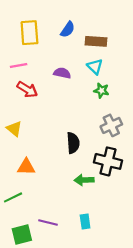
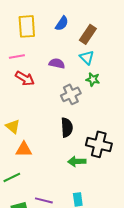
brown rectangle: (96, 41) -> (88, 34), turned -60
gray cross: (111, 125) -> (71, 94), moved
yellow triangle: (14, 129) -> (13, 126), moved

